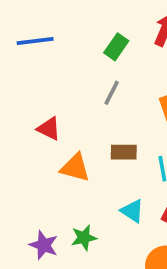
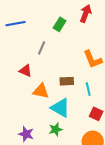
gray line: (112, 93) -> (42, 48), moved
cyan triangle: (132, 211) -> (60, 108), moved, size x1.5
green star: (84, 238) -> (56, 129), moved

